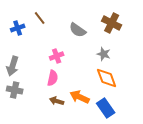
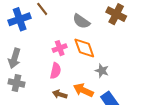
blue cross: (18, 28) -> (20, 19), size x1.5
gray star: (104, 54) -> (102, 71), moved
orange diamond: (107, 78) -> (84, 48), moved

